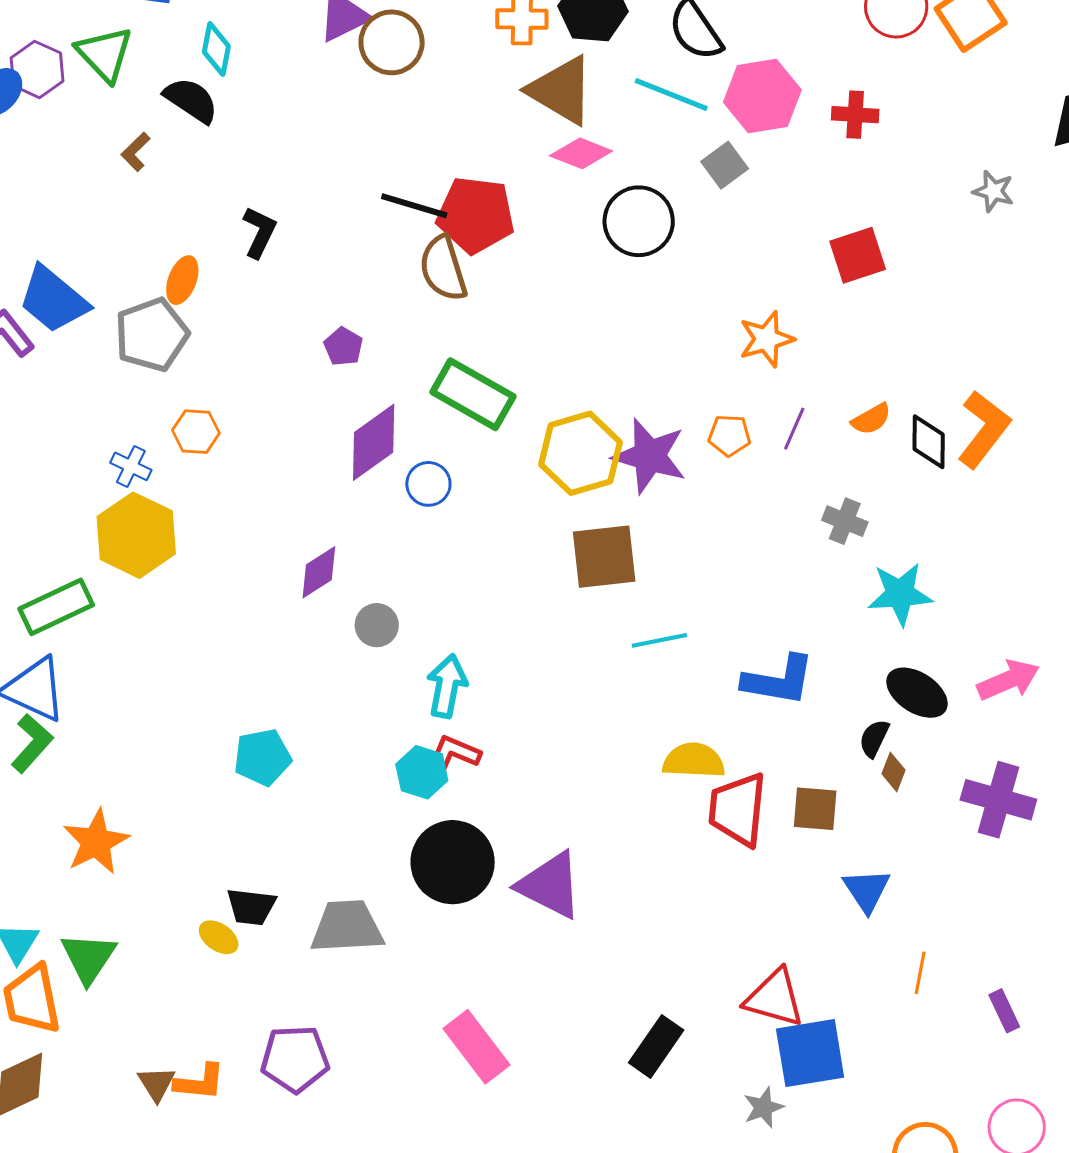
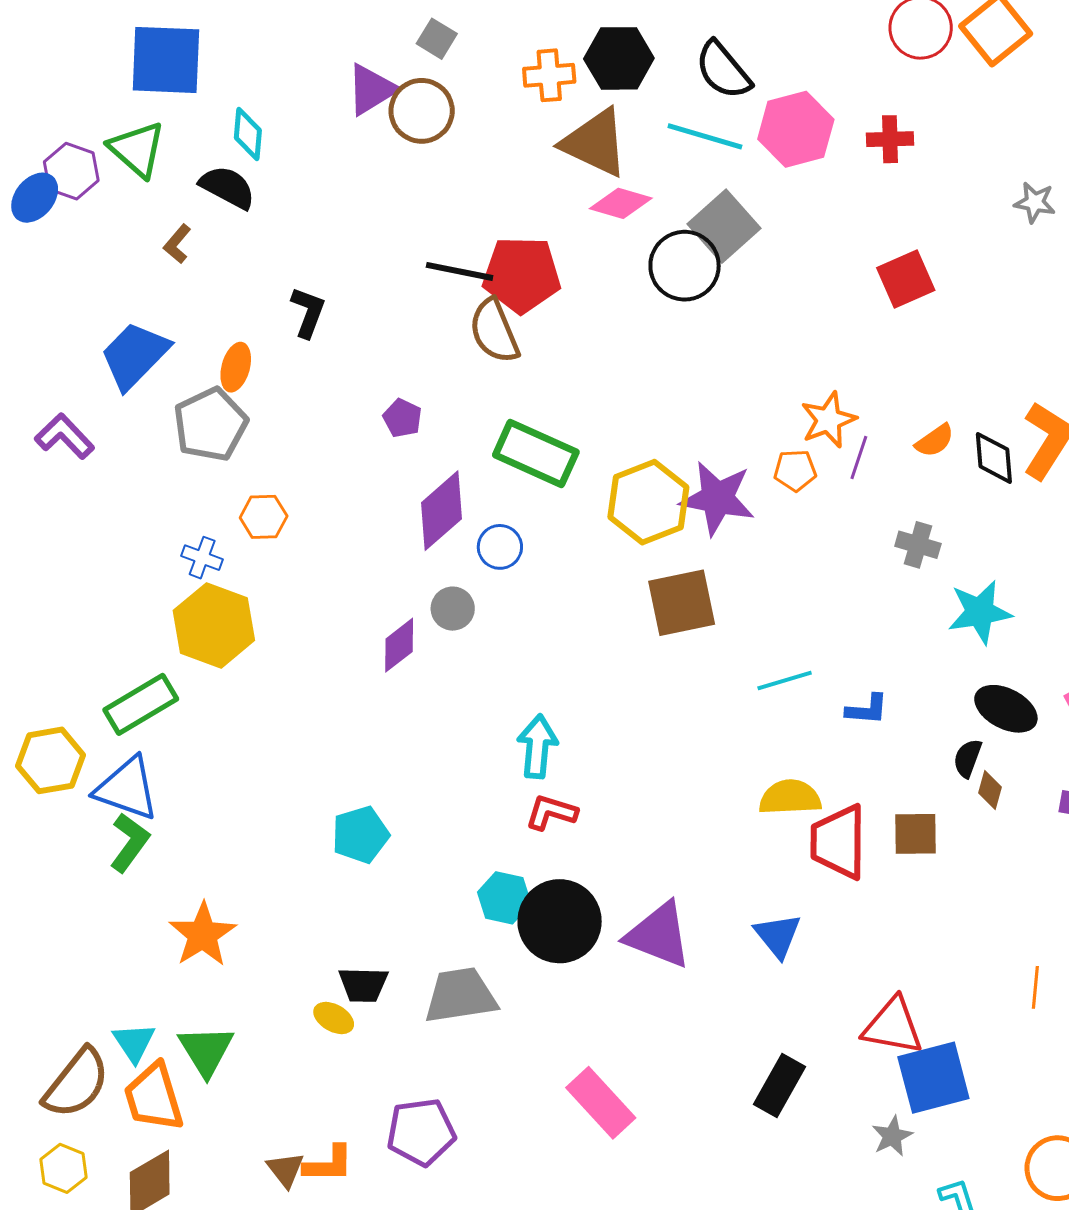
gray square: (725, 165) -> (724, 226), moved, size x1.5
blue trapezoid: (53, 300) -> (135, 355), moved, turned 100
orange star: (766, 339) -> (828, 420), moved
gray circle: (377, 625) -> (453, 609), moved
cyan line: (659, 640) -> (785, 680), moved
blue L-shape: (779, 680) -> (867, 709), size x0.6
cyan hexagon: (422, 772) -> (504, 898), moved
blue triangle: (867, 890) -> (778, 936), moved

